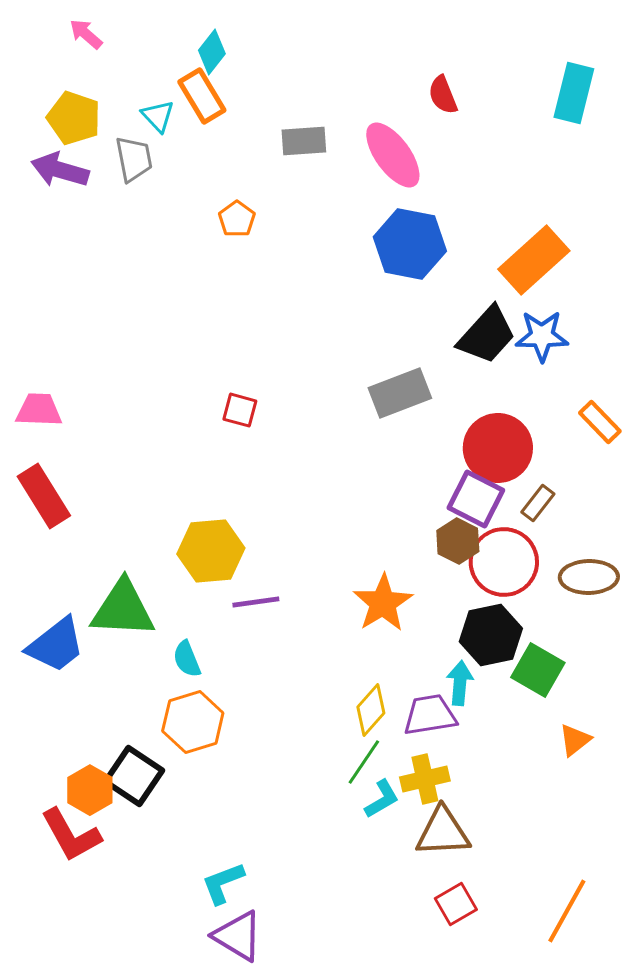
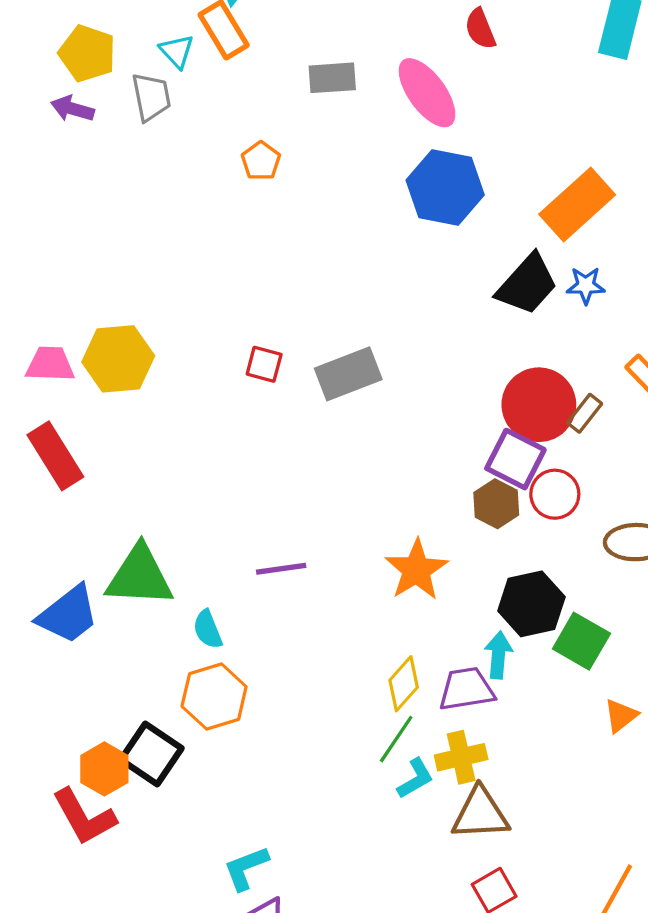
purple arrow: (60, 170) -> (72, 109), size x0.7
blue star: (542, 336) -> (586, 285), size x0.7
gray rectangle: (400, 393) -> (348, 374), moved
brown rectangle: (538, 503) -> (585, 413), moved
yellow hexagon: (211, 551) -> (118, 359), moved
red circle: (504, 562) -> (555, 494), moved, size x0.7

